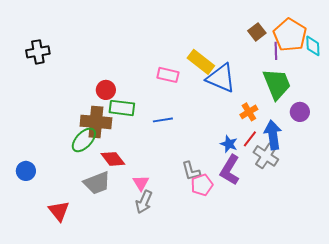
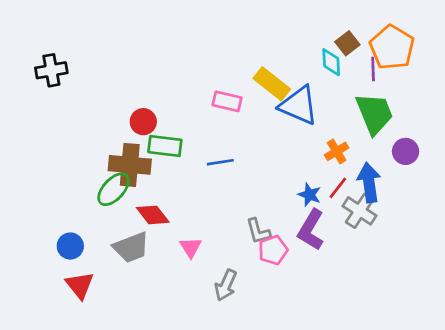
cyan diamond: (313, 46) -> (331, 62), moved
blue circle: (26, 171) -> (70, 246), moved
gray arrow: (144, 202) -> (226, 285), moved

